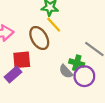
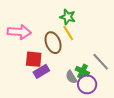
purple rectangle: (13, 75) -> (41, 71), moved

